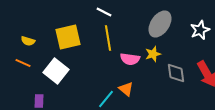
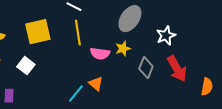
white star: (200, 30) -> (166, 36), moved
white square: (56, 71) -> (26, 66), size x0.7
gray diamond: (176, 73) -> (146, 68), turned 30

